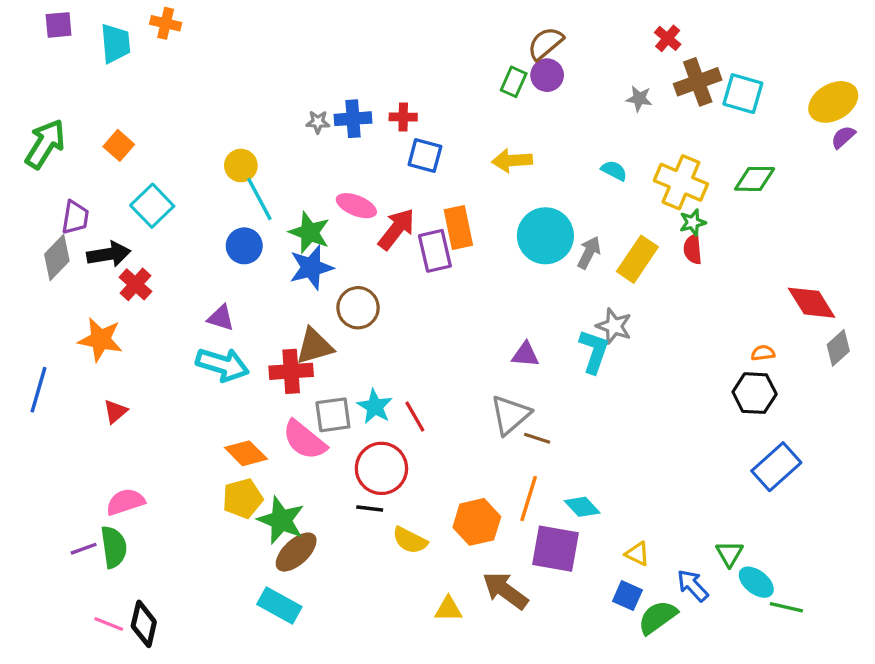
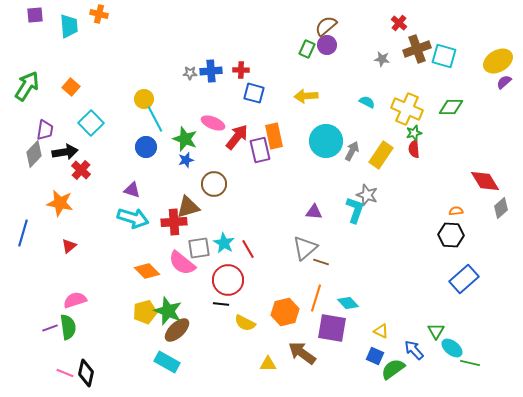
blue star: (311, 268) -> (186, 160), size x0.6
yellow pentagon: (243, 498) -> (145, 312), moved

